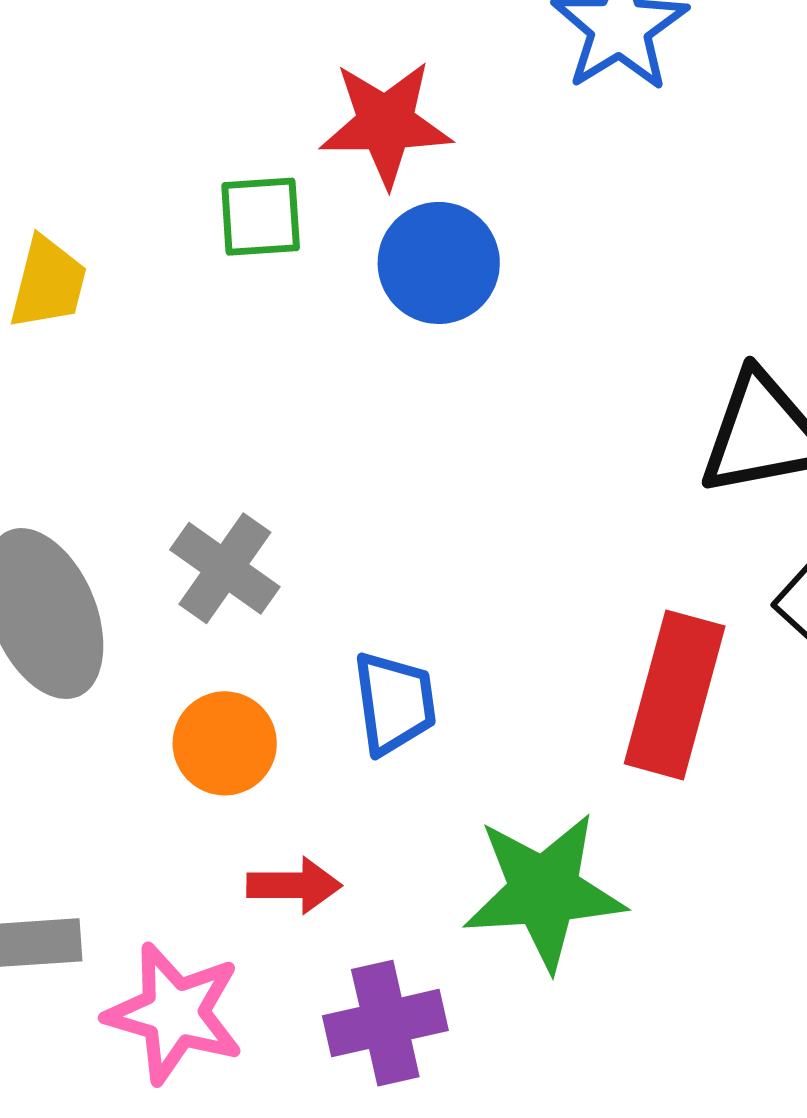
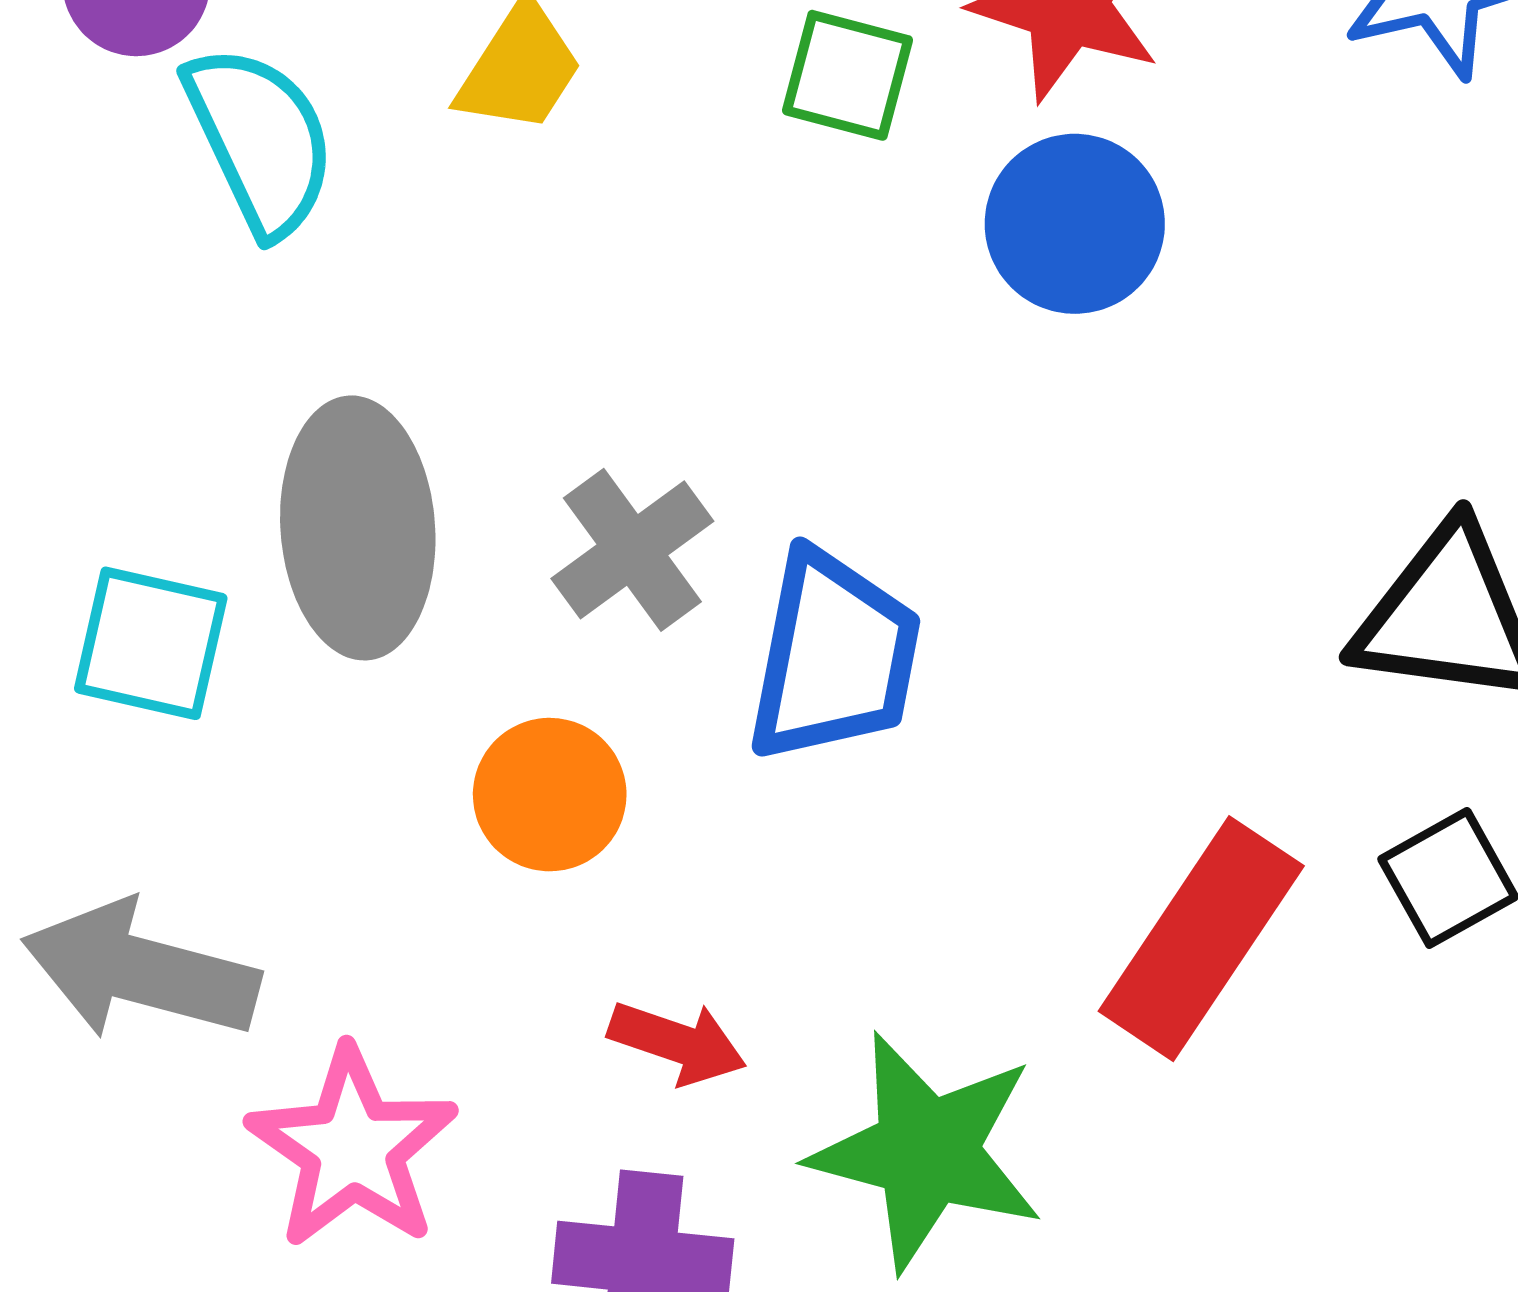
blue trapezoid: (394, 703) -> (834, 657), moved, size x1.4
red arrow: (294, 885) -> (677, 1043), moved

